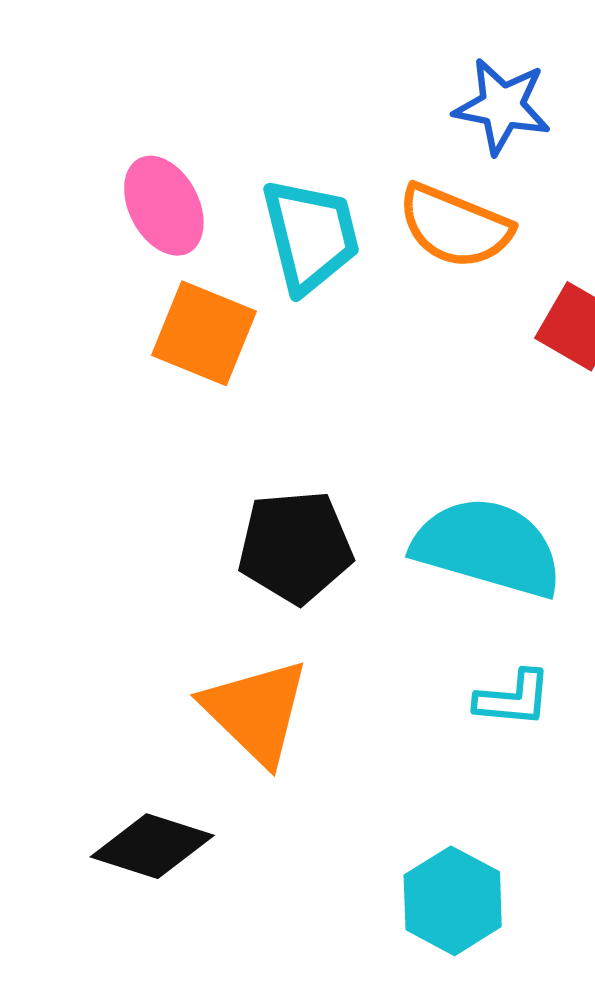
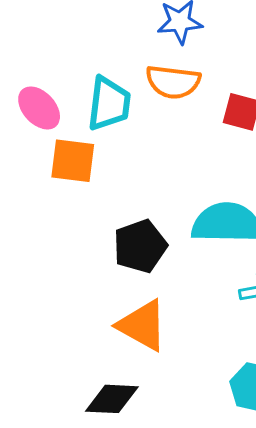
cyan trapezoid: (310, 236) -> (109, 104), turned 36

